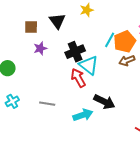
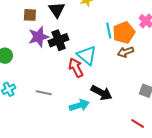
cyan line: (110, 40) -> (109, 31), turned -42
purple star: (40, 48) -> (39, 37), size x1.5
black cross: (75, 52) -> (59, 40), moved

